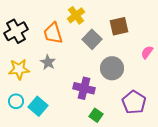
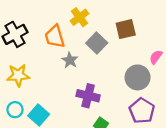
gray star: (48, 62) -> (70, 60), moved
gray circle: (112, 68) -> (138, 77), moved

